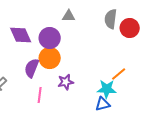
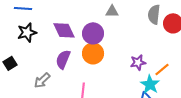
purple semicircle: (32, 68) -> (63, 59), moved
purple star: (66, 82) -> (138, 62), moved
cyan star: (107, 89) -> (150, 84), turned 30

